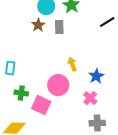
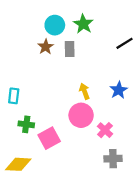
blue star: (96, 76) -> (119, 90), moved
pink circle: (58, 85) -> (81, 115), moved
pink square: (41, 105) -> (49, 138), turned 36

